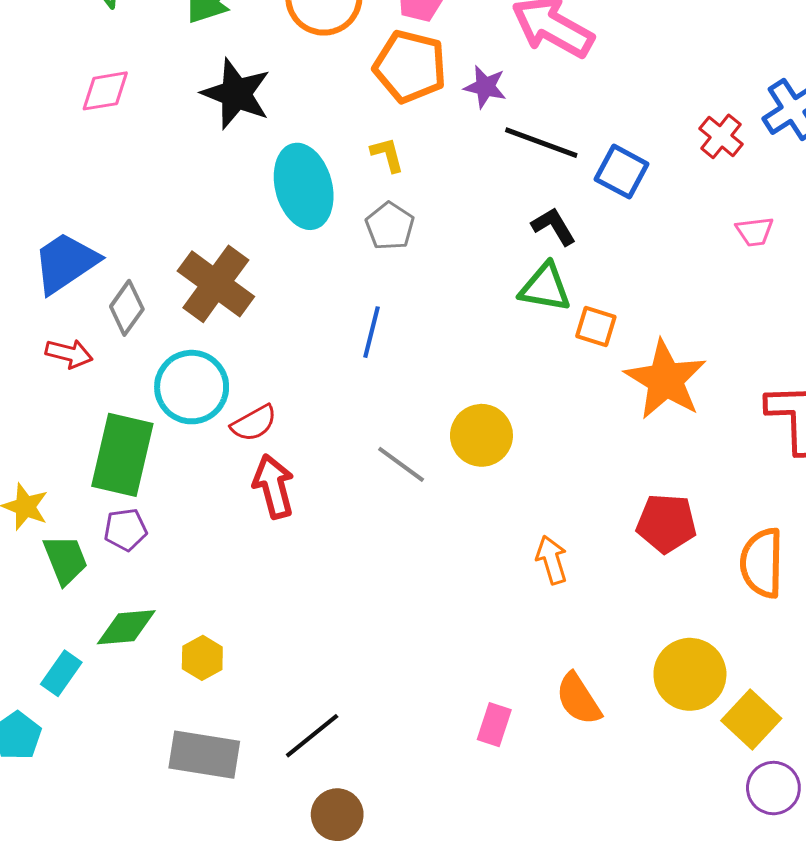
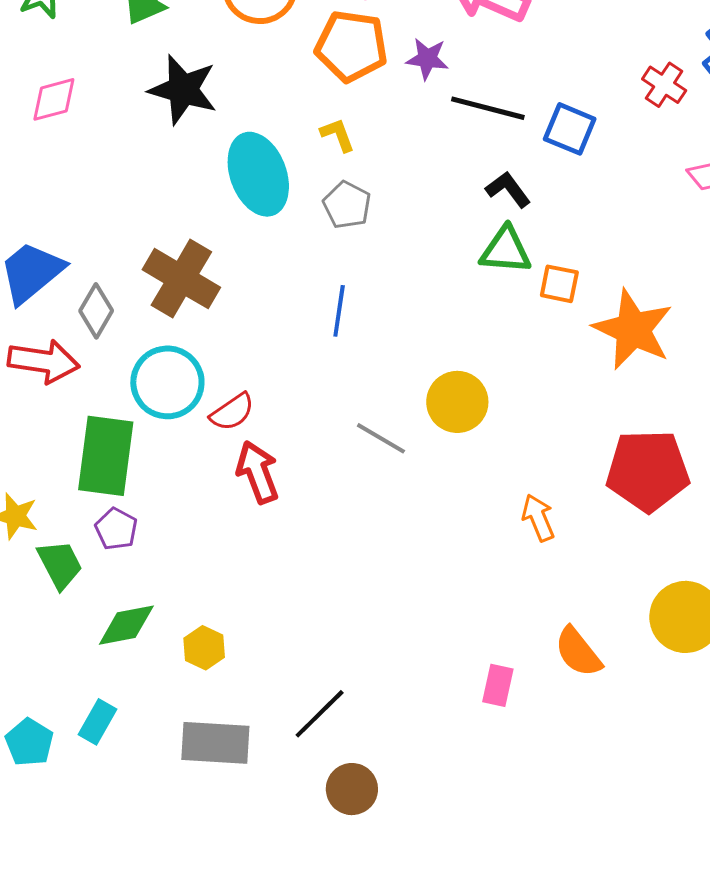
red arrow: (69, 354) -> (44, 361), size x1.5
red pentagon: (666, 523) -> (648, 471), size x1.4
purple pentagon: (126, 530) -> (116, 529), turned -30
cyan rectangle: (61, 673) -> (97, 722), moved

